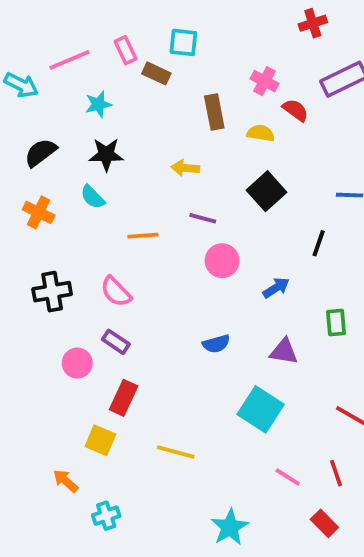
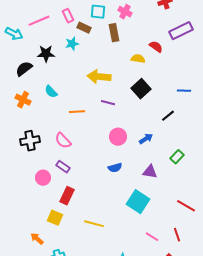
pink cross: (265, 81) -> (125, 12), moved
cyan star: (98, 104) -> (72, 44), moved
brown rectangle: (214, 112) -> (114, 33), moved
black star: (106, 154) -> (46, 54), moved
yellow arrow: (185, 168) -> (99, 77), size x1.6
black line: (319, 243) -> (168, 116), turned 32
pink circle: (222, 261) -> (118, 137), moved
green rectangle: (336, 323) -> (177, 157), turned 48

